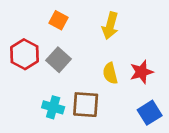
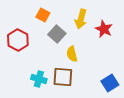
gray square: (58, 60) -> (57, 34), moved
red star: (141, 72) -> (104, 29), moved, turned -30
yellow semicircle: (110, 73) -> (72, 54), moved

